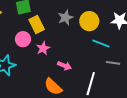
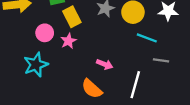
pink circle: (23, 39) -> (45, 33), moved
pink star: (43, 48) -> (68, 41), moved

